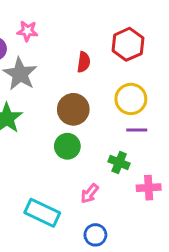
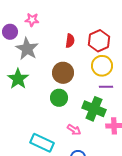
red hexagon: (128, 44) -> (99, 41), moved
green cross: (119, 163) -> (94, 109), size x1.6
pink arrow: (90, 194) -> (74, 130), turned -96

